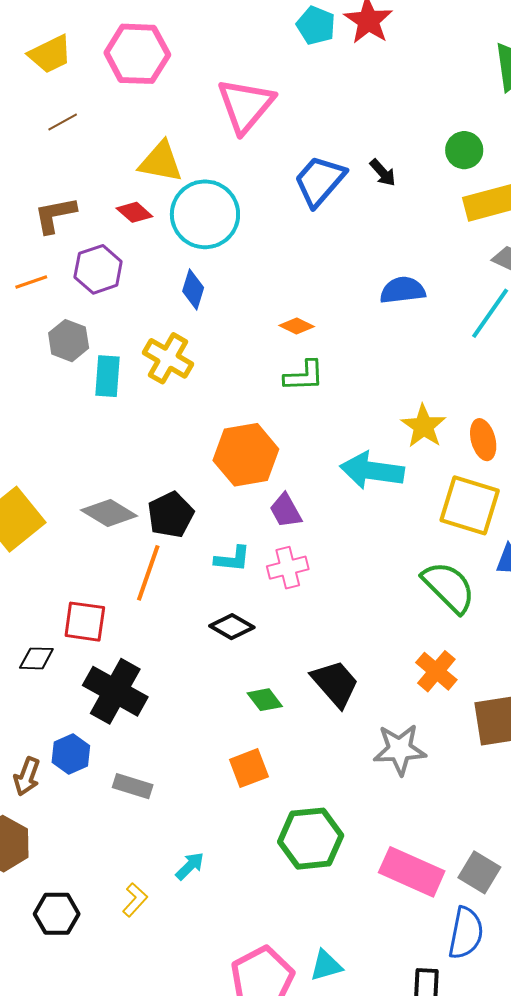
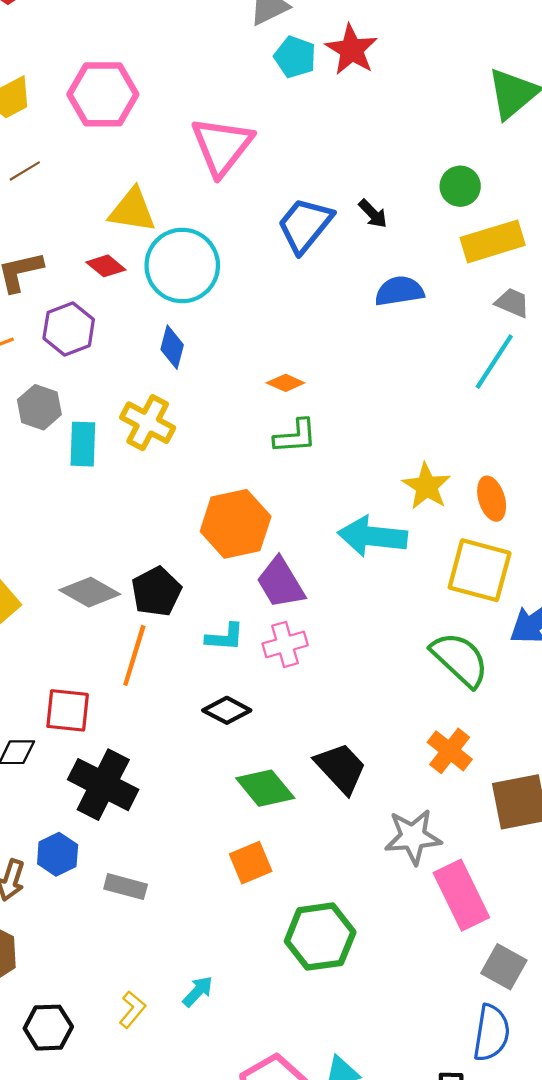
blue semicircle: (403, 290) -> (399, 291), moved
purple trapezoid: (286, 511) -> (281, 583), size x1.4
green diamond: (265, 700) -> (265, 788), size x1.5
cyan arrow: (190, 866) -> (198, 991), moved
pink rectangle: (412, 872) -> (461, 895), moved, turned 42

